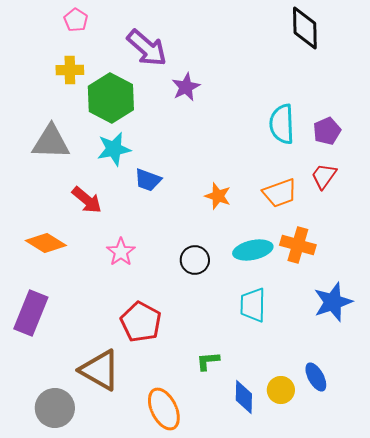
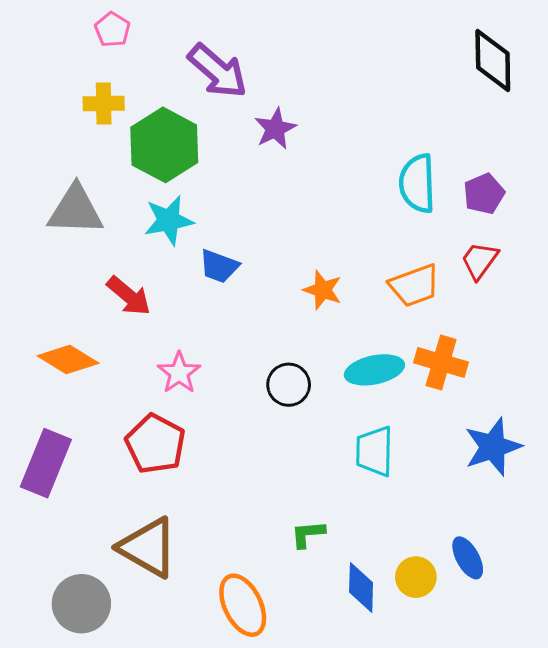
black diamond: (305, 28) -> (493, 61), moved
red pentagon: (141, 322) -> (155, 444), moved

